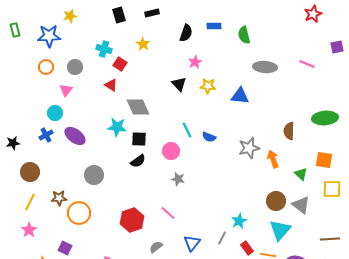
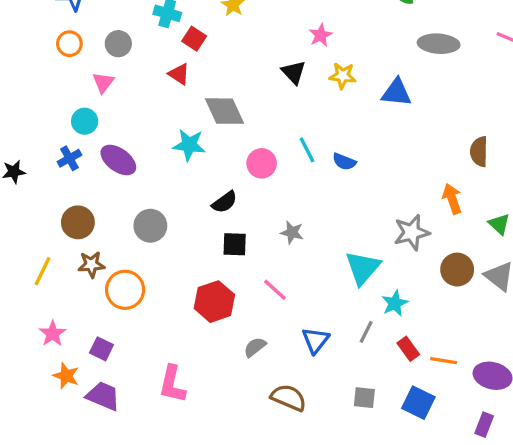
black square: (139, 139) -> (235, 244), moved
gray star: (249, 148) -> (412, 232), moved
pink circle: (171, 151) -> (262, 163), moved
brown circle: (30, 172) -> (78, 222), moved
pink star: (29, 230) -> (53, 334), moved
cyan triangle: (280, 230) -> (363, 268), moved

